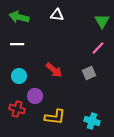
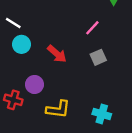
white line: (17, 44) -> (13, 23), turned 32
pink line: (98, 48) -> (92, 28), moved
cyan circle: (19, 76) -> (22, 44), moved

